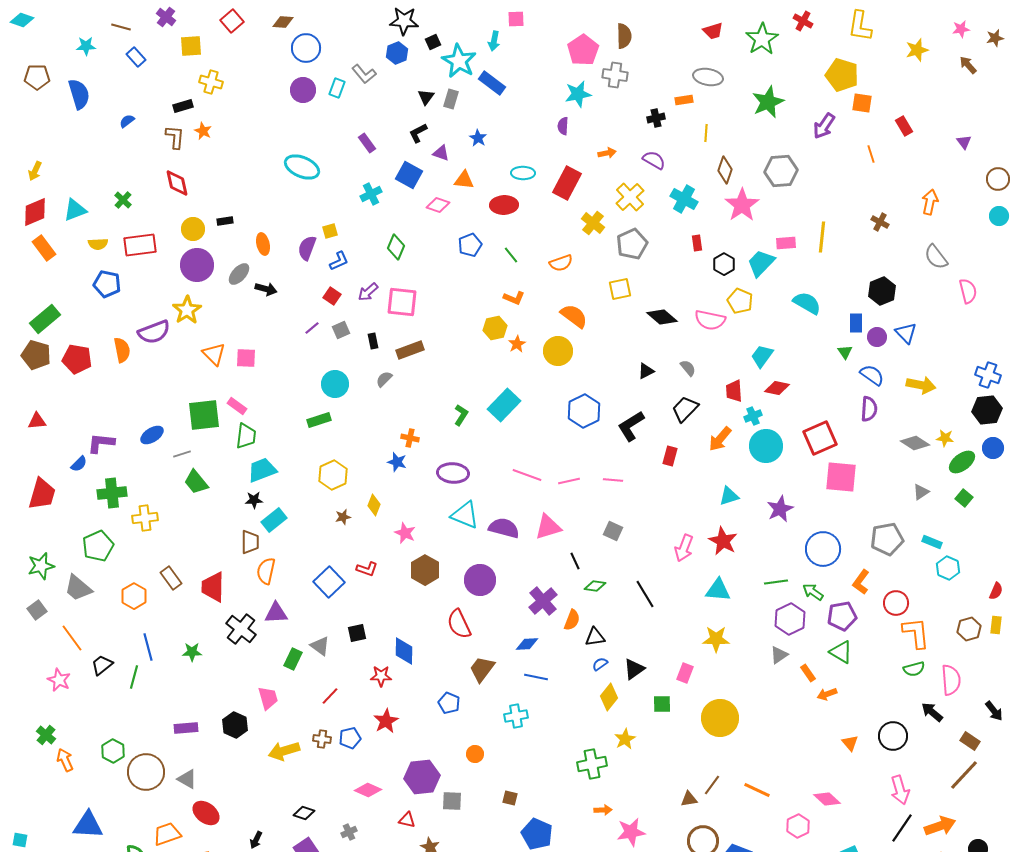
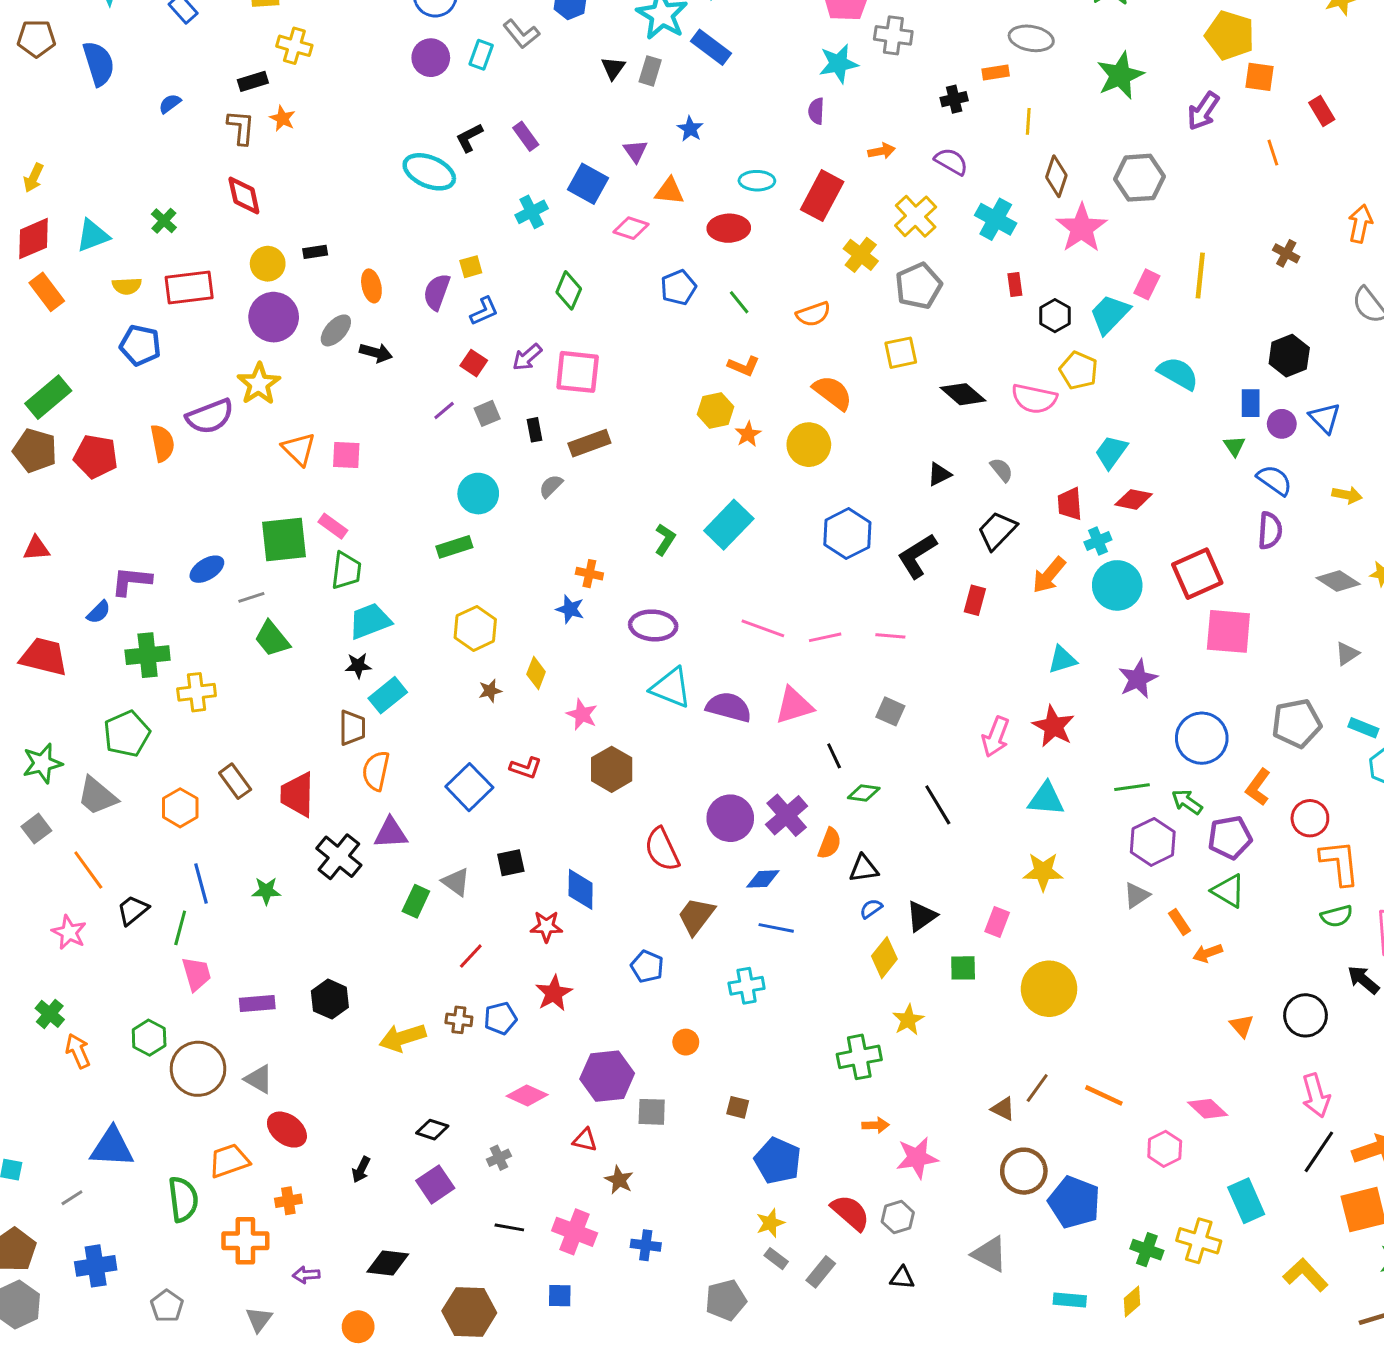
black L-shape: (418, 133) -> (469, 138), moved
purple triangle: (441, 153) -> (635, 151), turned 36
pink rectangle: (786, 243) -> (1147, 284), turned -60
yellow arrow: (921, 385) -> (1347, 495), size x0.7
red trapezoid: (42, 494) -> (44, 657), turned -92
purple circle: (480, 580) -> (730, 818), moved
pink trapezoid: (268, 698) -> (197, 974), moved
brown triangle: (689, 799) -> (1003, 1109), turned 36

